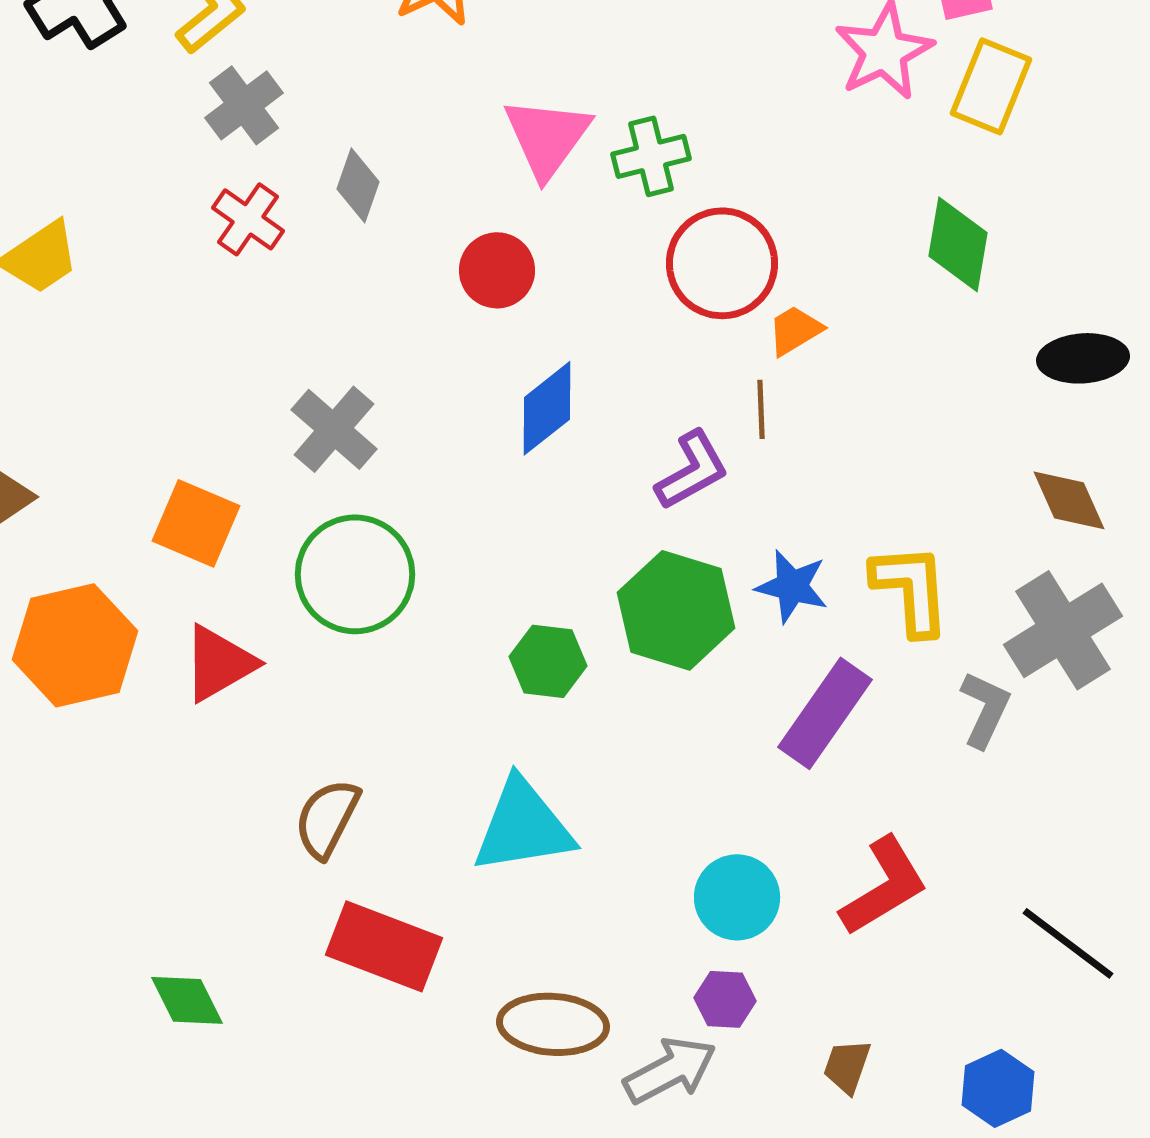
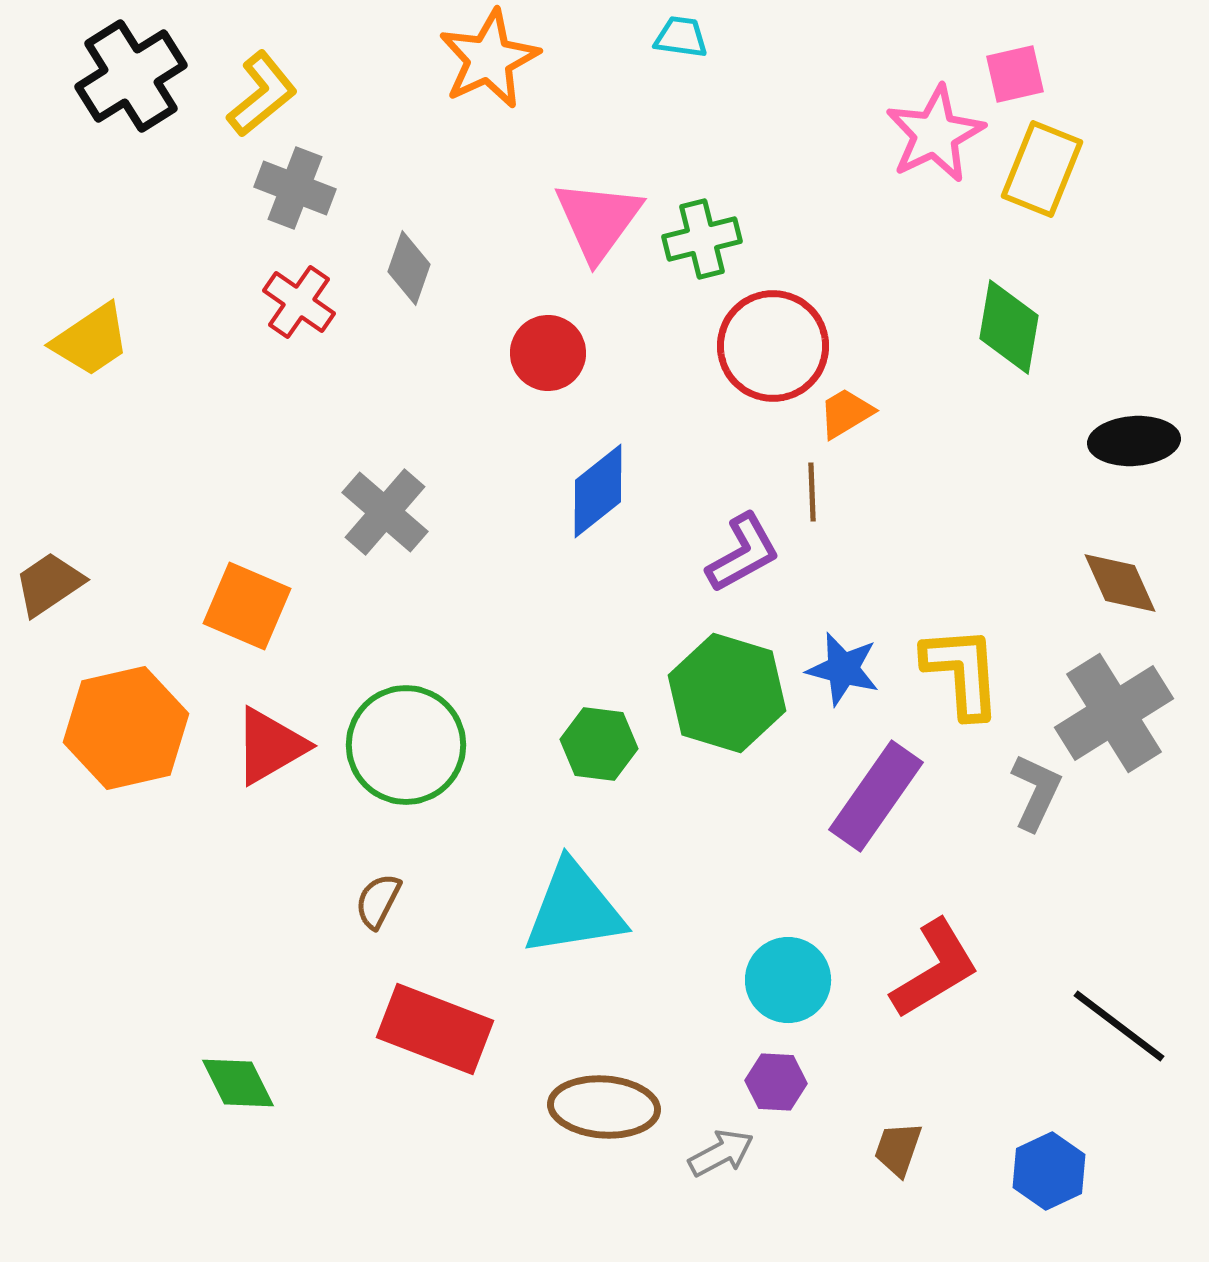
gray cross: (244, 105) -> (295, 188), turned -32
green circle: (355, 574) -> (406, 745), moved
brown semicircle: (327, 818) -> (378, 901), size x0.7
gray arrow: (670, 1070) -> (721, 1153), size x0.7

